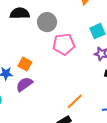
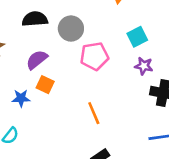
purple semicircle: (24, 84) -> (37, 60), moved
orange line: (75, 101) -> (94, 113), moved, turned -66

